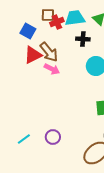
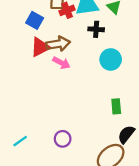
brown arrow: (49, 52) -> (58, 44), turned -60
cyan line: (24, 139) -> (20, 141), moved

